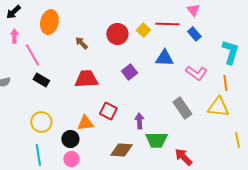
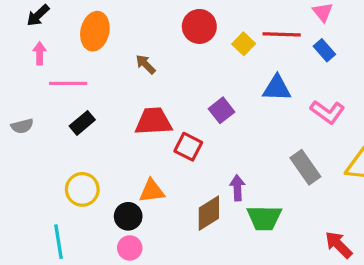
red circle: (117, 34) -> (199, 26), moved
pink line: (32, 55) -> (68, 83), turned -60
black rectangle: (41, 80) -> (82, 123), turned -70
red square: (108, 111) -> (188, 147), moved
brown diamond: (121, 150) -> (209, 213), moved, turned -35
cyan line: (38, 155) -> (59, 242), moved
red arrow: (183, 157) -> (339, 245), moved

